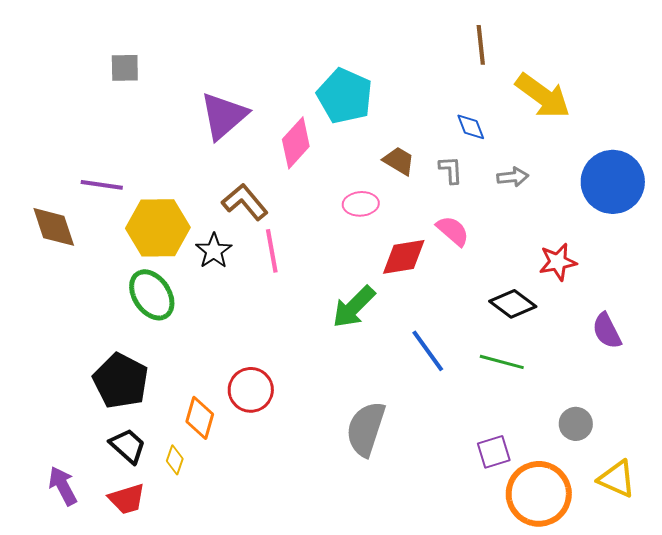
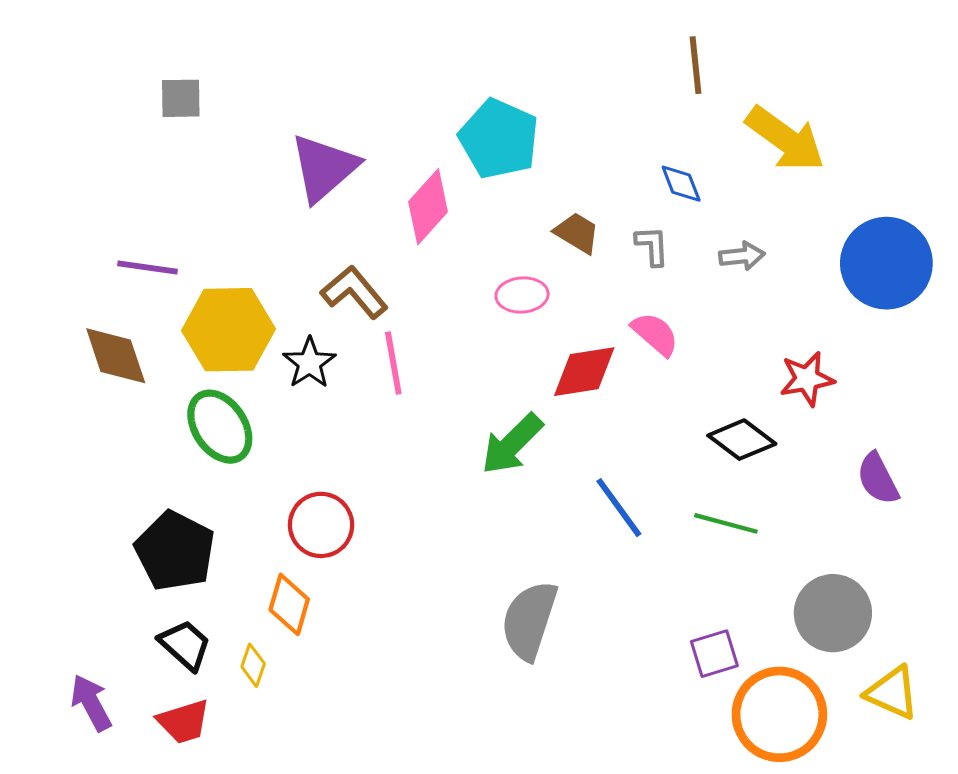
brown diamond: (54, 227) -> (116, 356), moved
red circle: (251, 390) -> (321, 525), moved
gray circle: (576, 424) -> (833, 613), size x1.6

